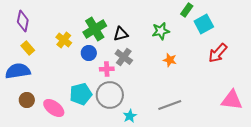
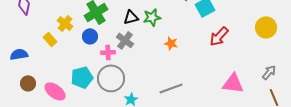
green star: (161, 31) -> (152, 17), moved
black triangle: (121, 34) -> (131, 17), moved
yellow rectangle: (28, 48) -> (50, 39), moved
blue semicircle: (18, 71) -> (19, 54), size x0.7

